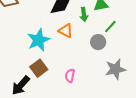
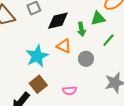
gray circle: (98, 42) -> (86, 59), moved
pink semicircle: (70, 76) -> (70, 91), turned -104

